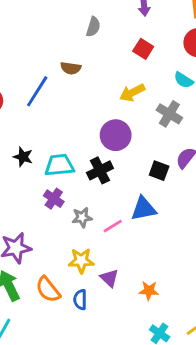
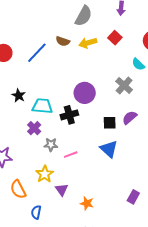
gray semicircle: (93, 27) -> (84, 16), size x1.5
yellow arrow: (132, 93) -> (88, 43), moved
black square: (159, 171) -> (110, 123), turned -32
blue triangle: (144, 209) -> (109, 149), moved, turned 42
yellow star: (81, 261) -> (45, 174), turned 30
blue semicircle: (80, 300) -> (36, 212), moved

